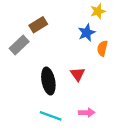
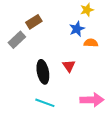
orange semicircle: (102, 48) -> (91, 43), turned 80
pink arrow: (87, 113) -> (92, 100), moved, size x1.6

